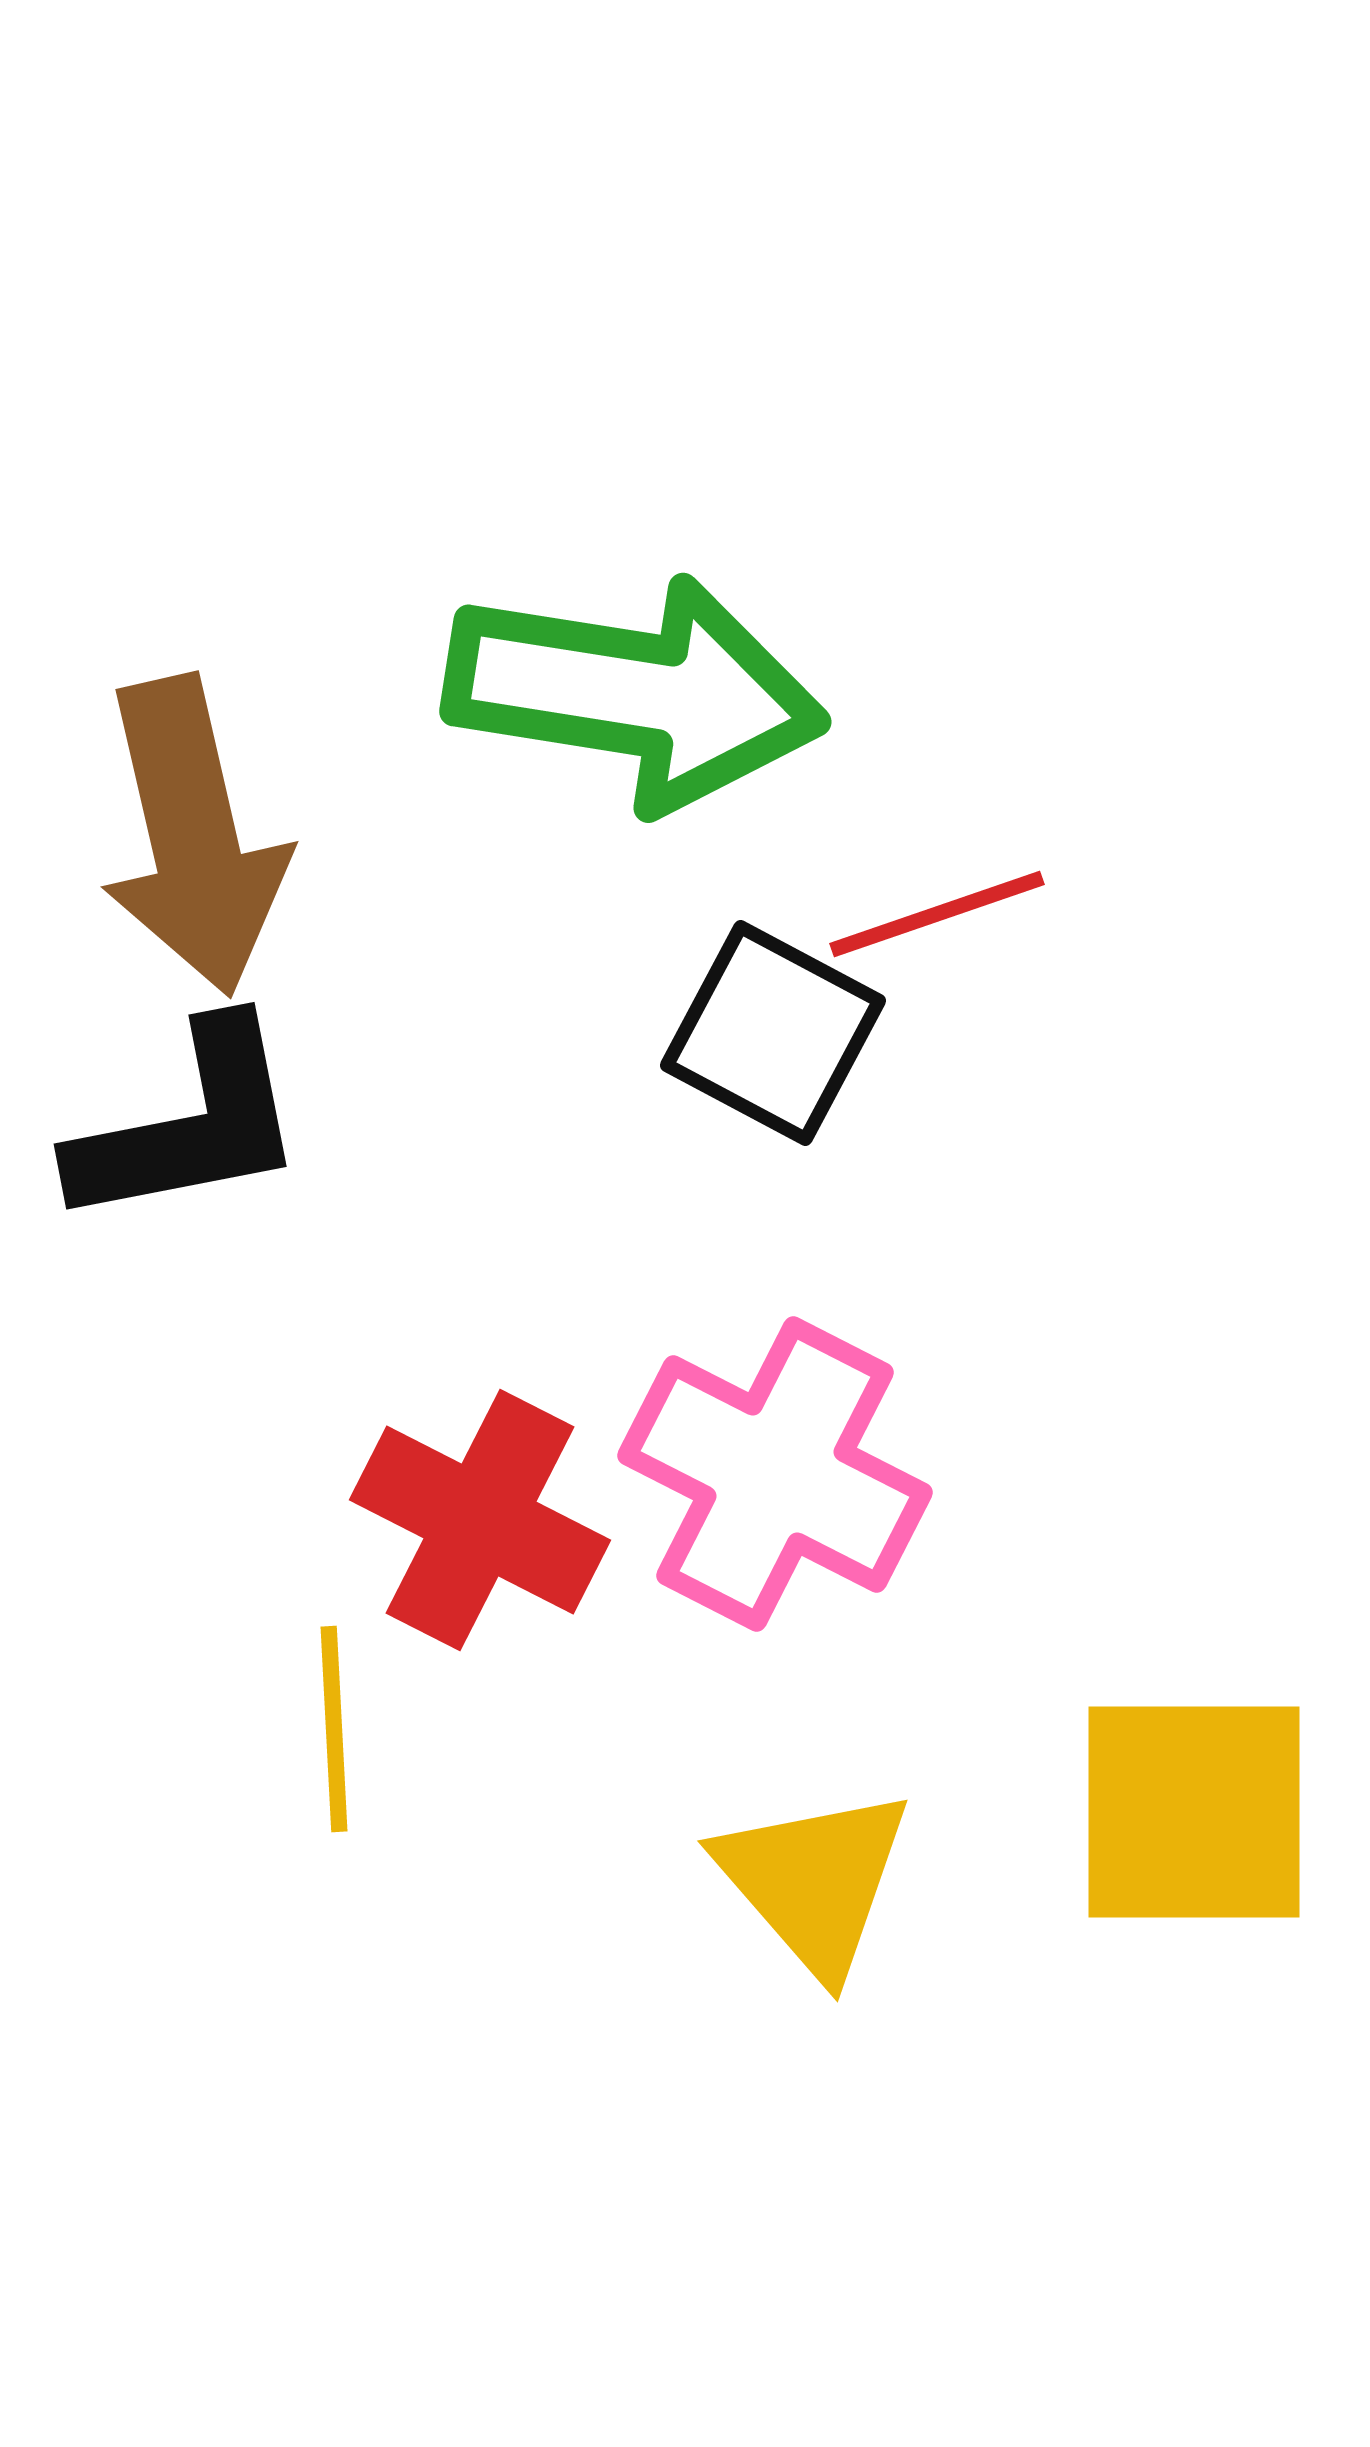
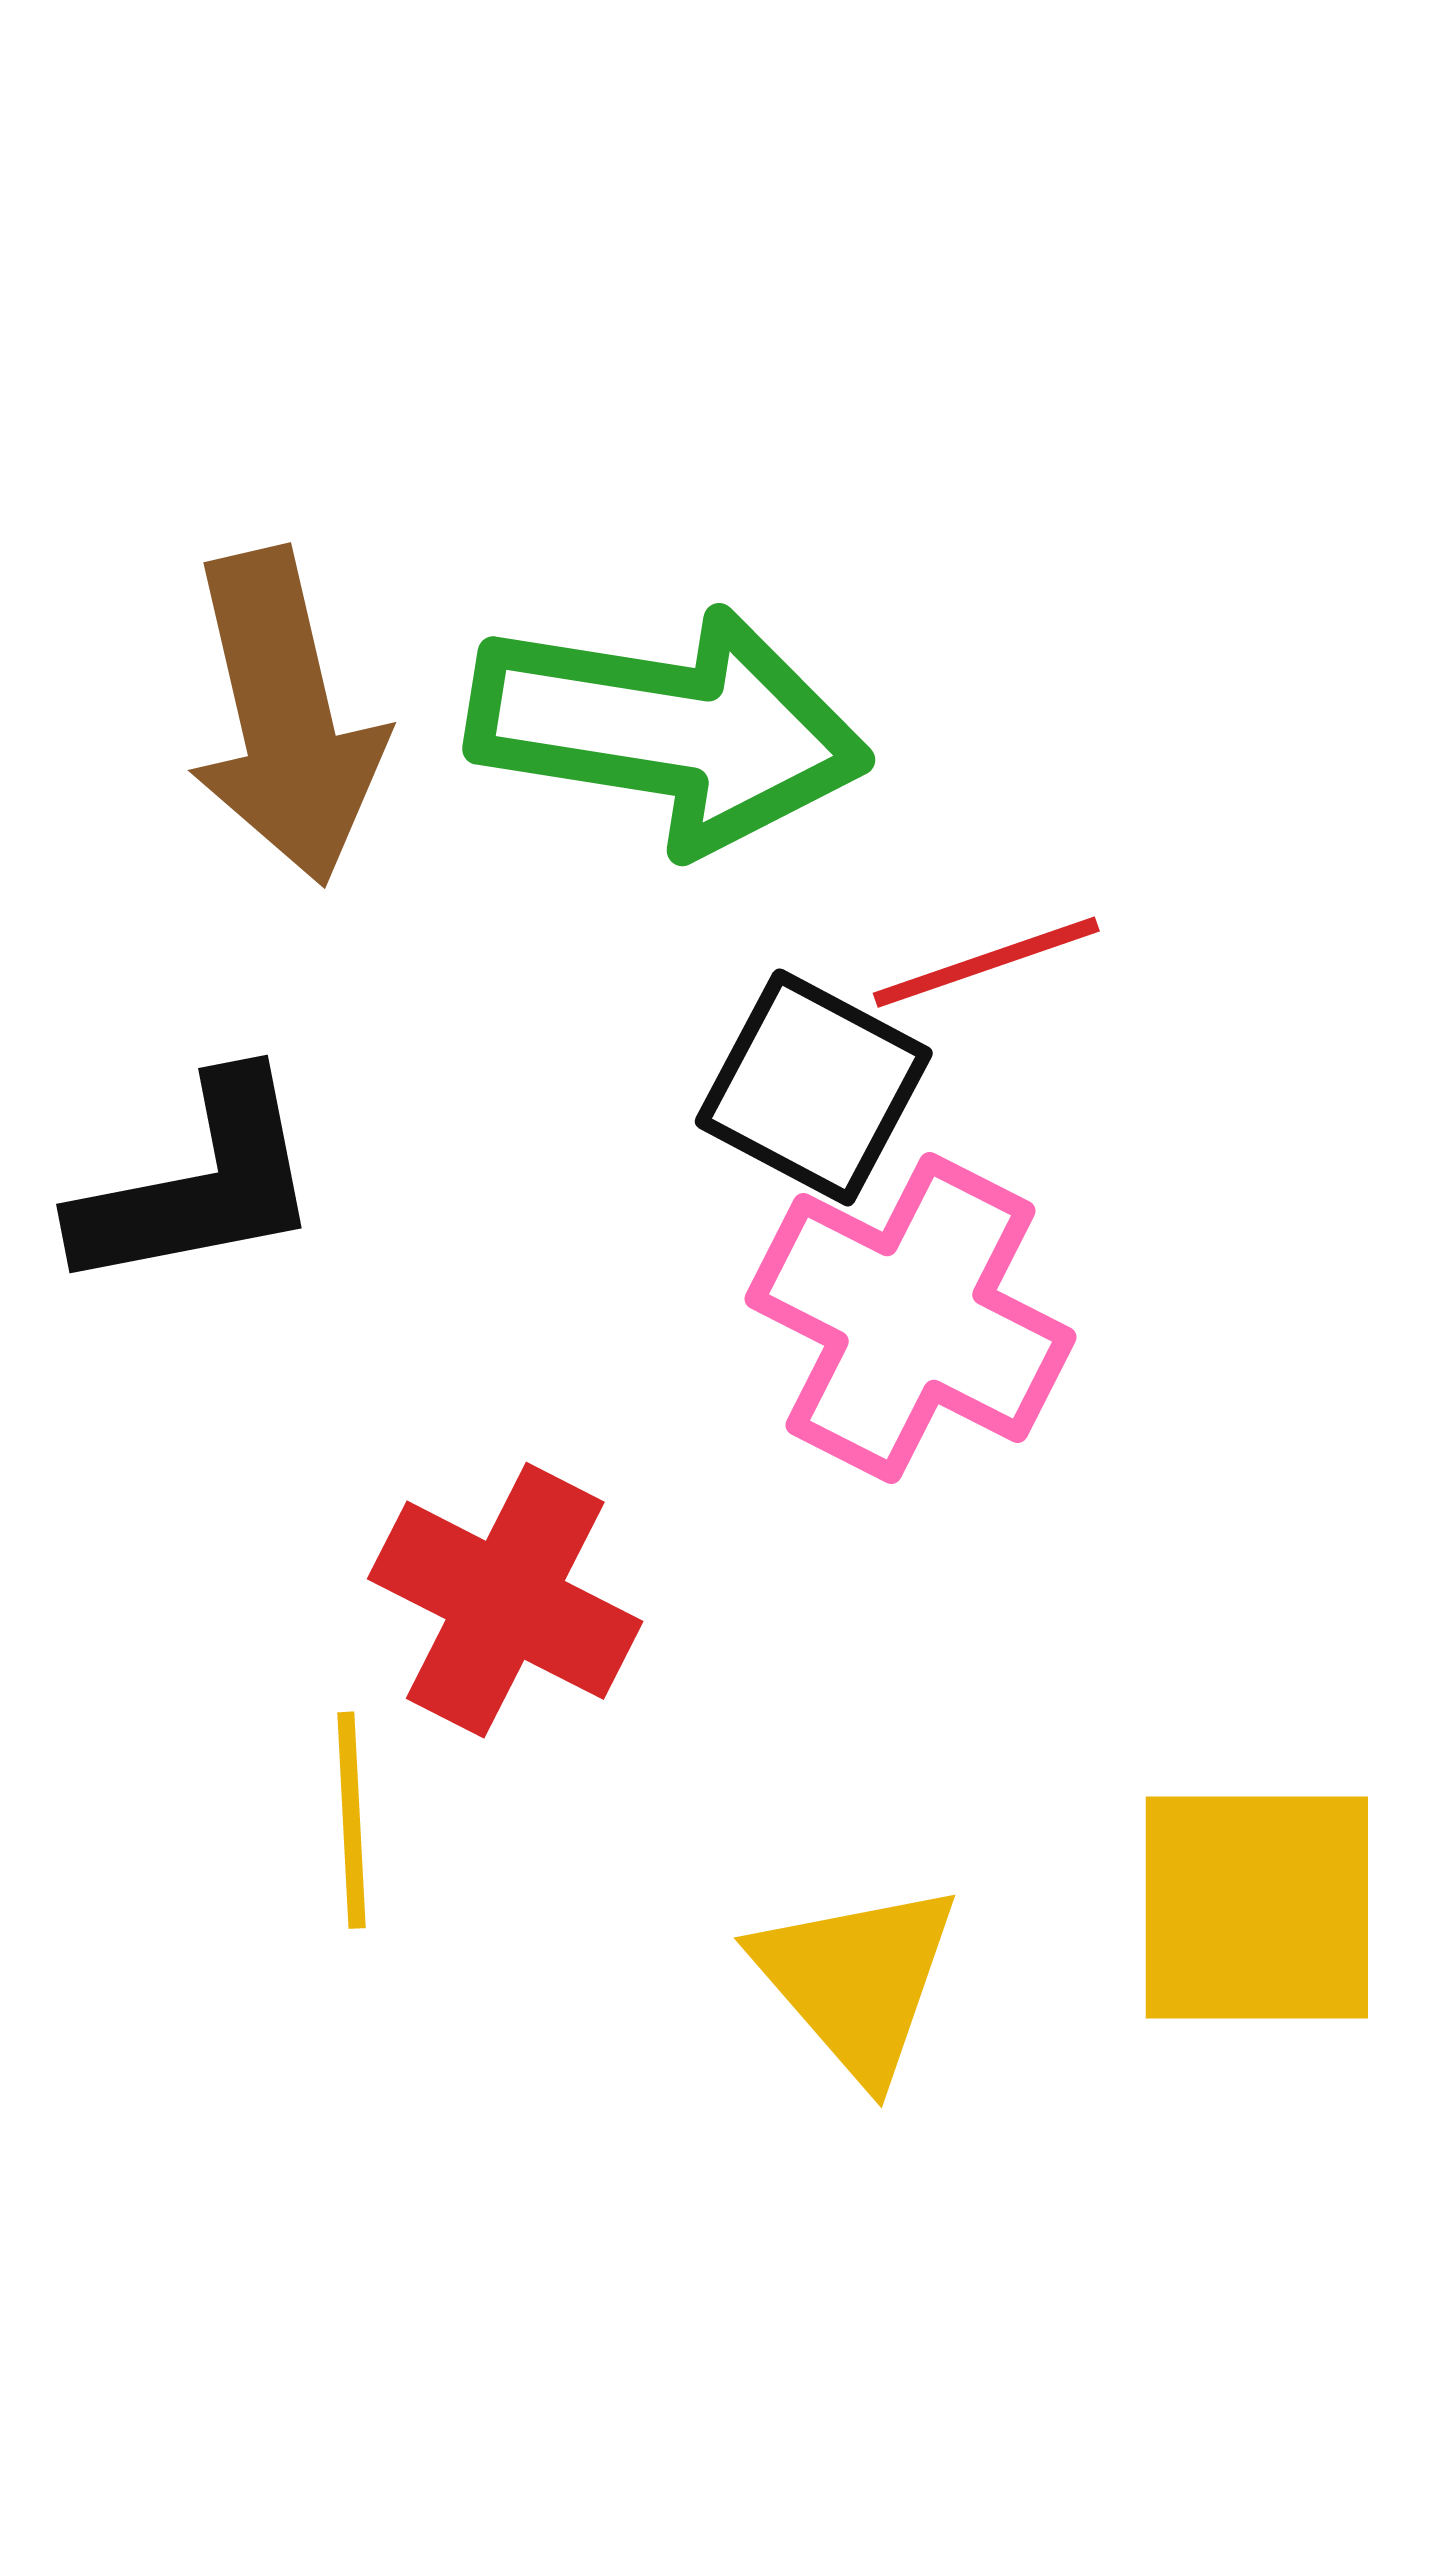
brown arrow: (193, 836) -> (285, 717), moved
pink cross: (775, 1474) -> (911, 1318), moved

